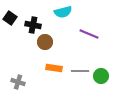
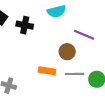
brown circle: (45, 42) -> (67, 52), moved

